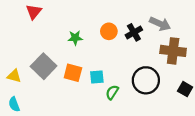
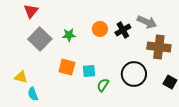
gray square: (44, 66) -> (40, 39), moved
yellow triangle: (14, 76) -> (21, 77), moved
cyan semicircle: (14, 104) -> (33, 94), moved

